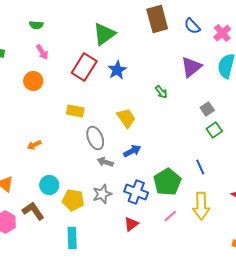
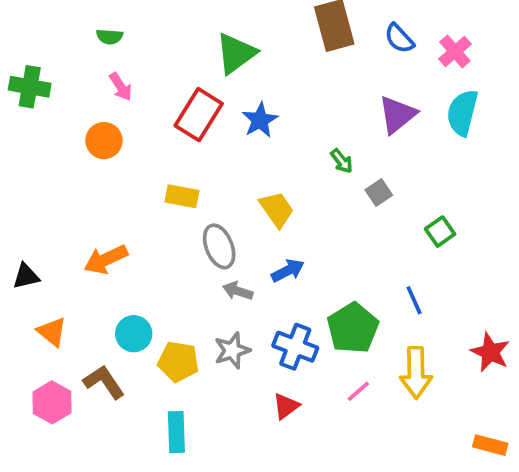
gray square: (207, 109) -> (379, 193), moved
orange arrow: (34, 145) -> (106, 259), size x1.6

